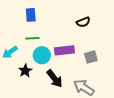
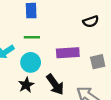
cyan circle: (42, 55) -> (31, 62), moved
black star: (25, 71) -> (26, 85), moved

